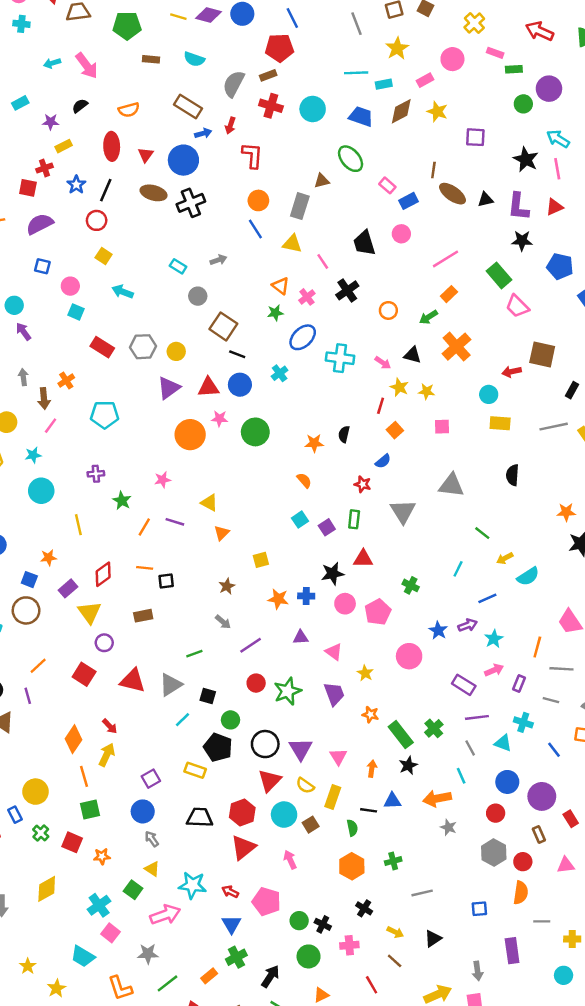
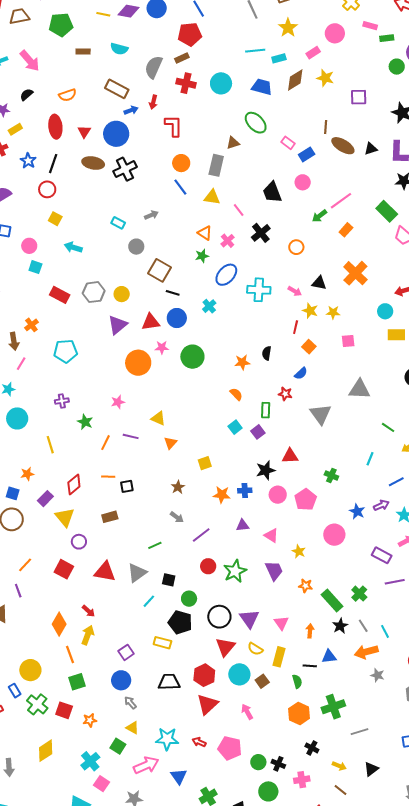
green arrow: (428, 317) -> (319, 216), moved
green rectangle: (354, 519) -> (266, 410), moved
gray line: (470, 748) -> (363, 626), moved
green cross: (41, 833) -> (37, 704), size x1.5
green cross: (393, 861) -> (333, 707), size x1.6
blue triangle: (231, 924) -> (179, 776), moved

